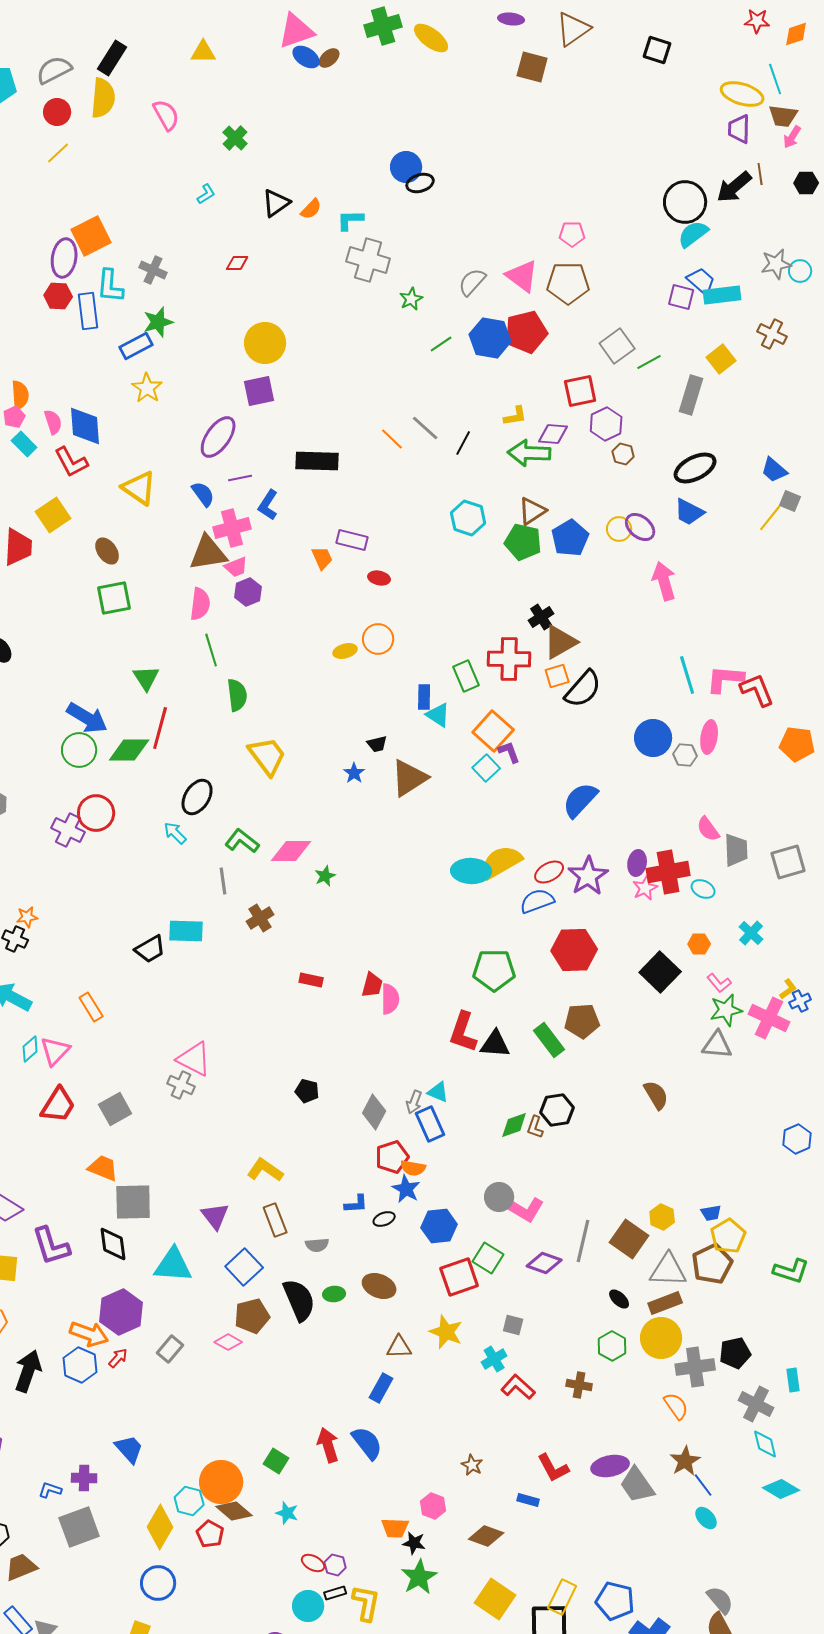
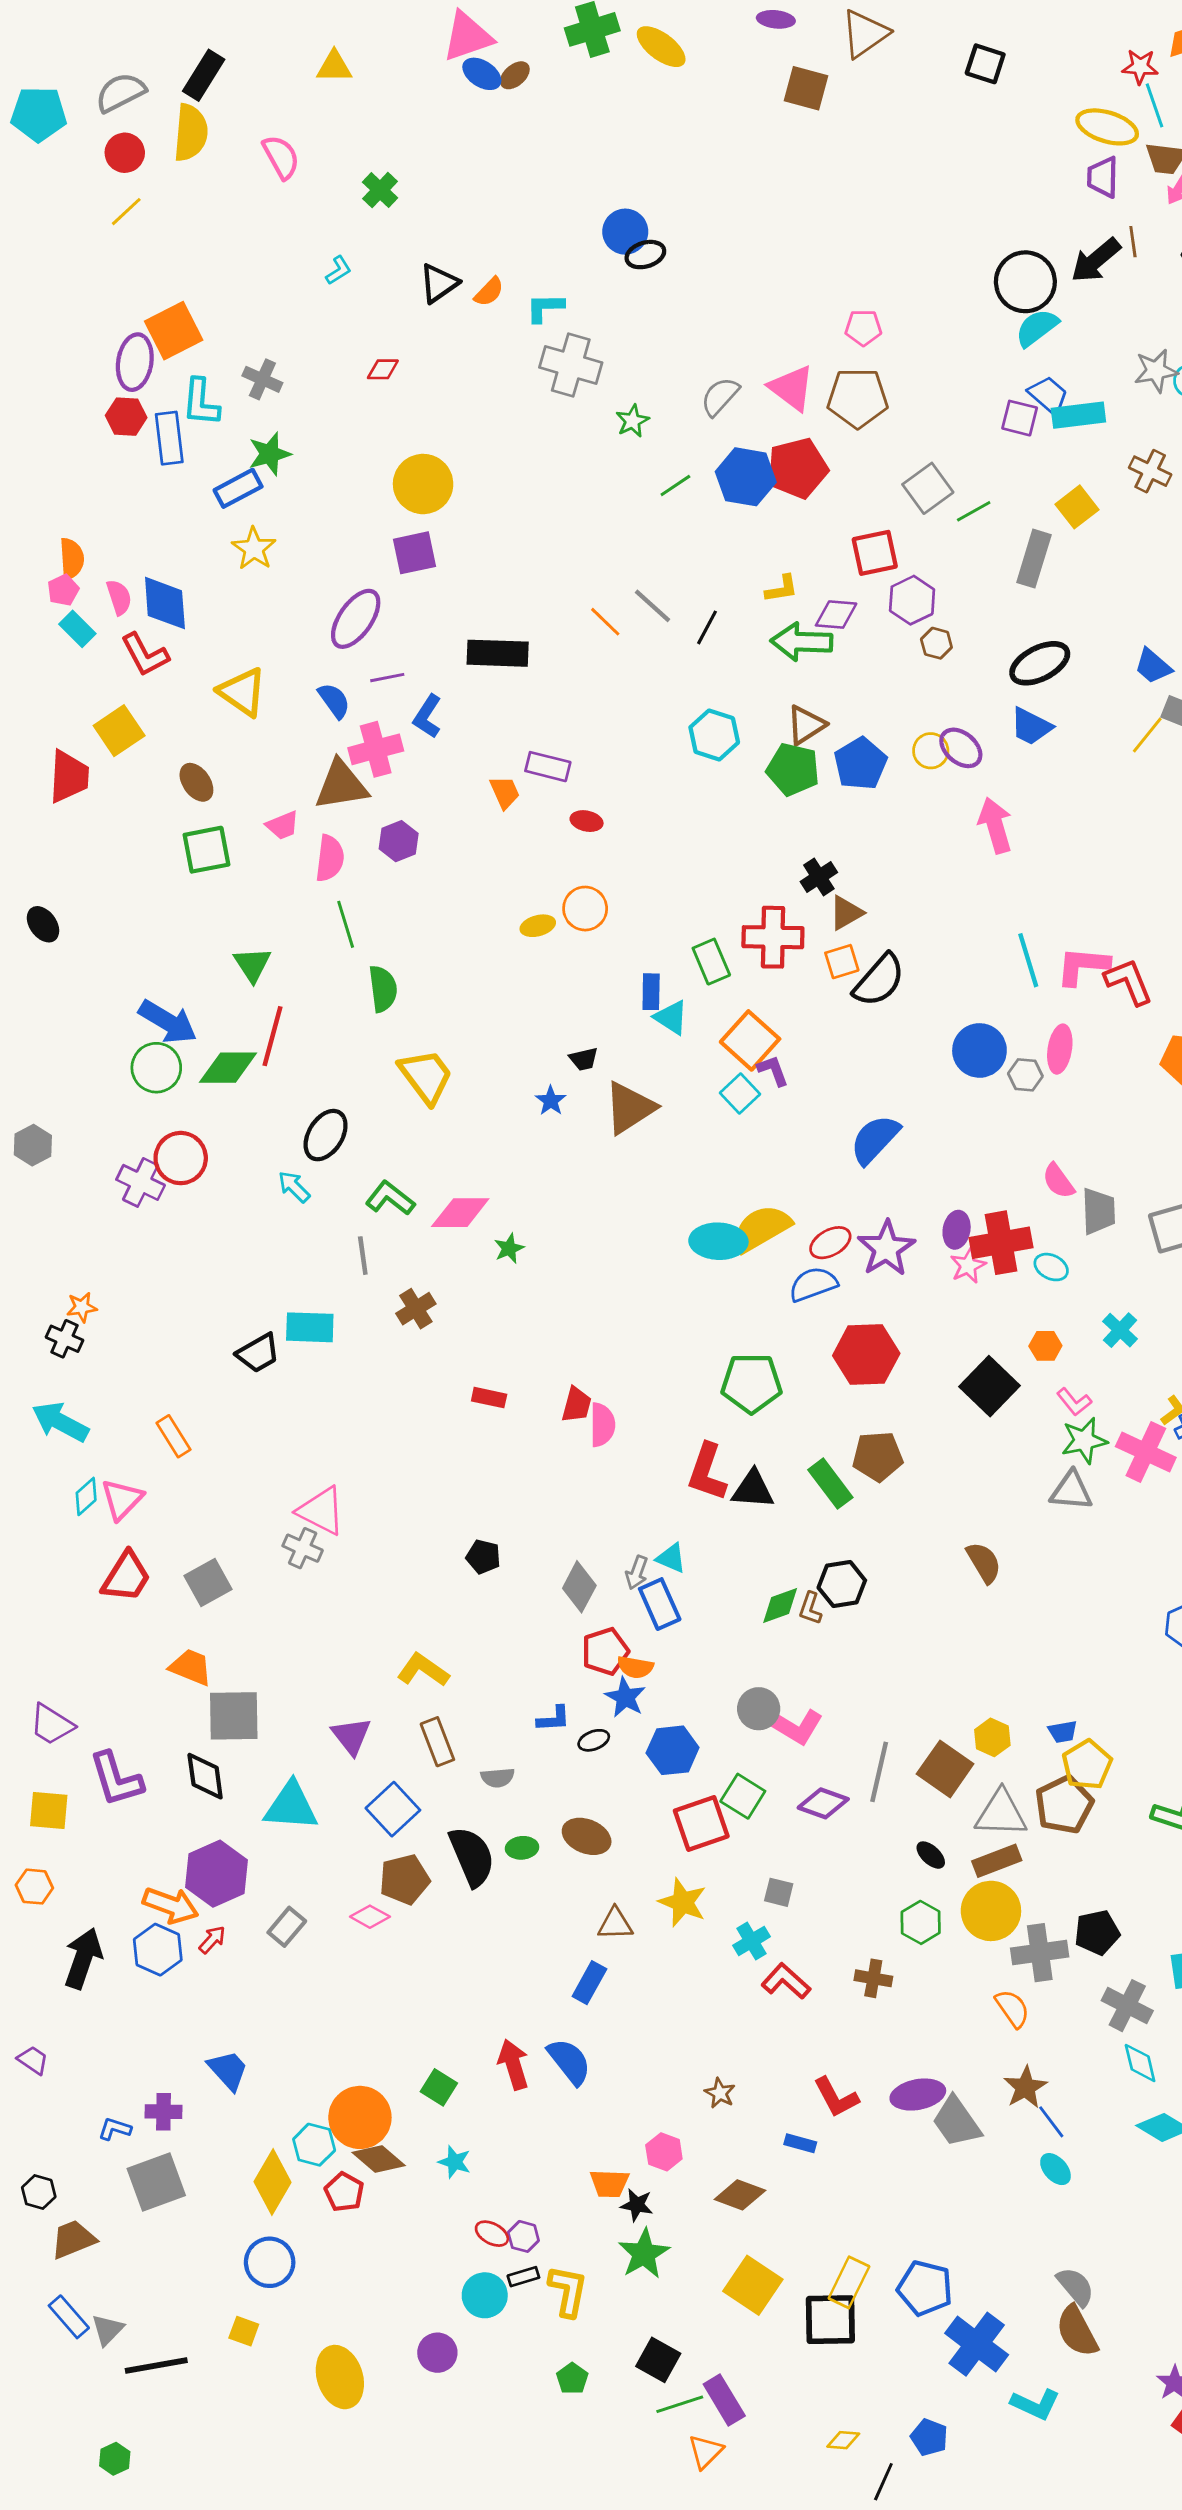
red star: (757, 21) -> (1140, 67), moved
pink trapezoid: (236, 567) -> (283, 825), moved
brown triangle: (560, 642) -> (846, 913), size x0.7

